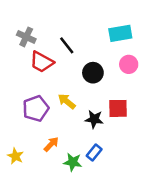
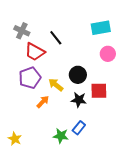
black circle: (93, 73) -> (78, 75), moved
purple pentagon: (36, 108) -> (30, 78), moved
orange arrow: (51, 144) -> (43, 102), moved
yellow star: (15, 156) -> (15, 139), moved

